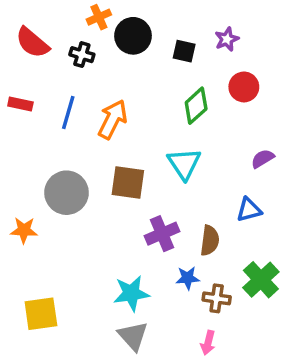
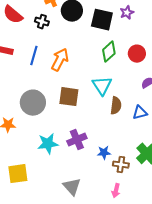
black square: (184, 51) -> (102, 20), size x1.6
red circle: (244, 87) -> (137, 54), moved
purple cross: (162, 234) -> (77, 140), moved
brown semicircle: (210, 240) -> (116, 106), moved
cyan star: (131, 293) -> (48, 144), moved

